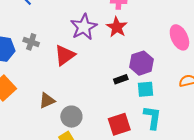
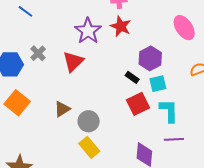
gray cross: (31, 42) -> (38, 53), turned 35
black rectangle: (121, 79) -> (132, 77), turned 64
red square: (119, 124) -> (138, 104), moved

